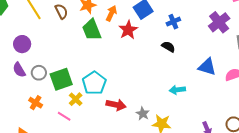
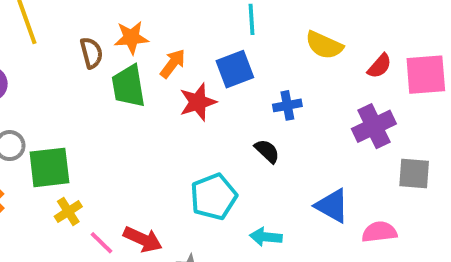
brown semicircle: (61, 11) -> (91, 53), moved
cyan pentagon: (94, 83) -> (214, 197), moved
pink line: (64, 116) -> (102, 243), moved

